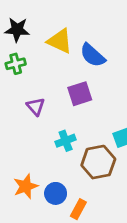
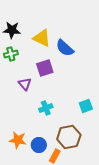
purple square: (80, 94) -> (45, 68), moved
brown hexagon: (98, 162) -> (69, 137), moved
orange star: (26, 186) -> (18, 140), turned 30

